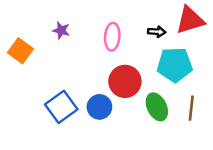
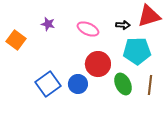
pink ellipse: (112, 37) -> (88, 29), turned -70

